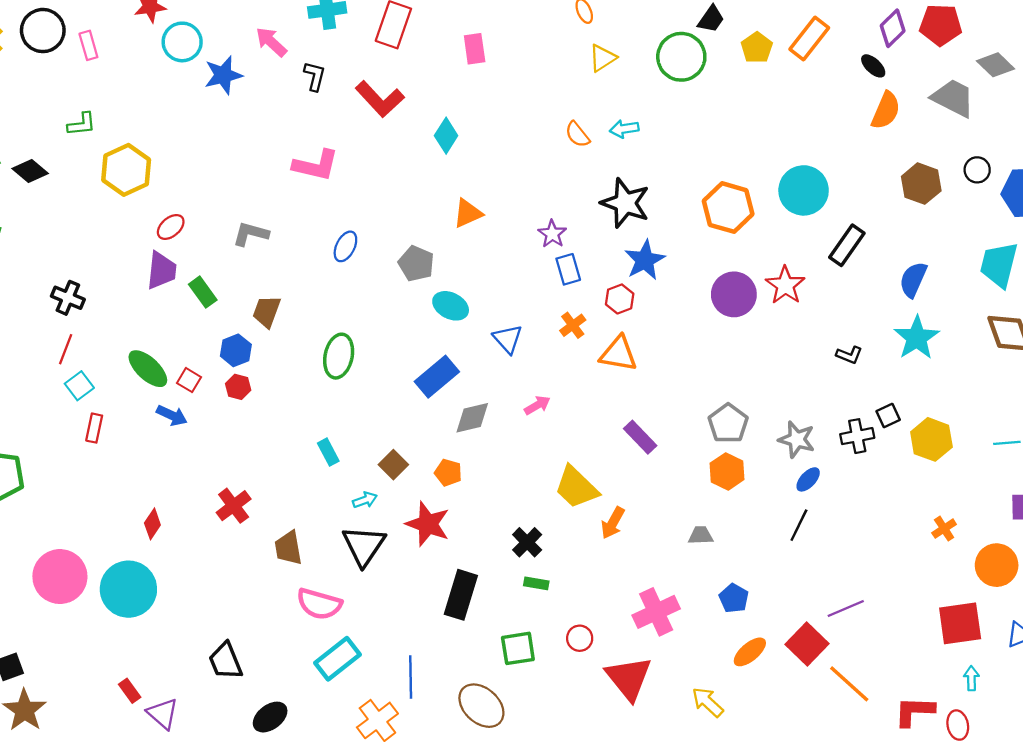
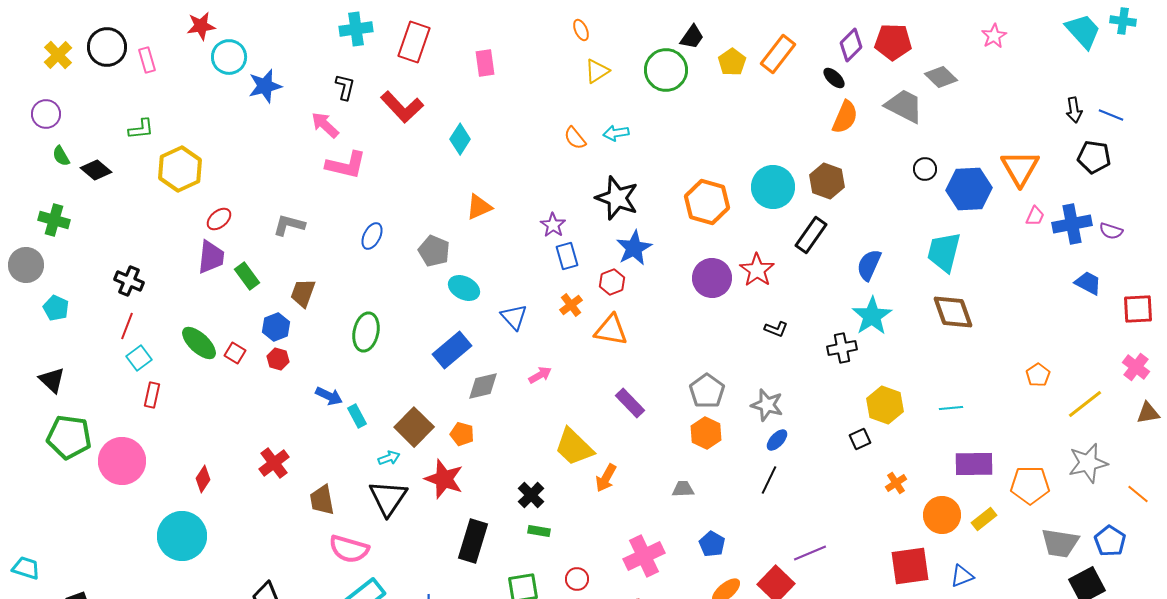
pink arrow: (271, 42) -> (325, 125), moved
brown hexagon: (921, 184) -> (827, 181), moved
black L-shape: (849, 355) -> (776, 329), moved
blue arrow: (172, 415) -> (329, 396), moved
black square: (888, 415) -> (860, 439), moved
black cross: (857, 436) -> (842, 348), moved
brown square: (393, 465) -> (414, 427), size x1.5
pink circle: (60, 577) -> (122, 461), moved

